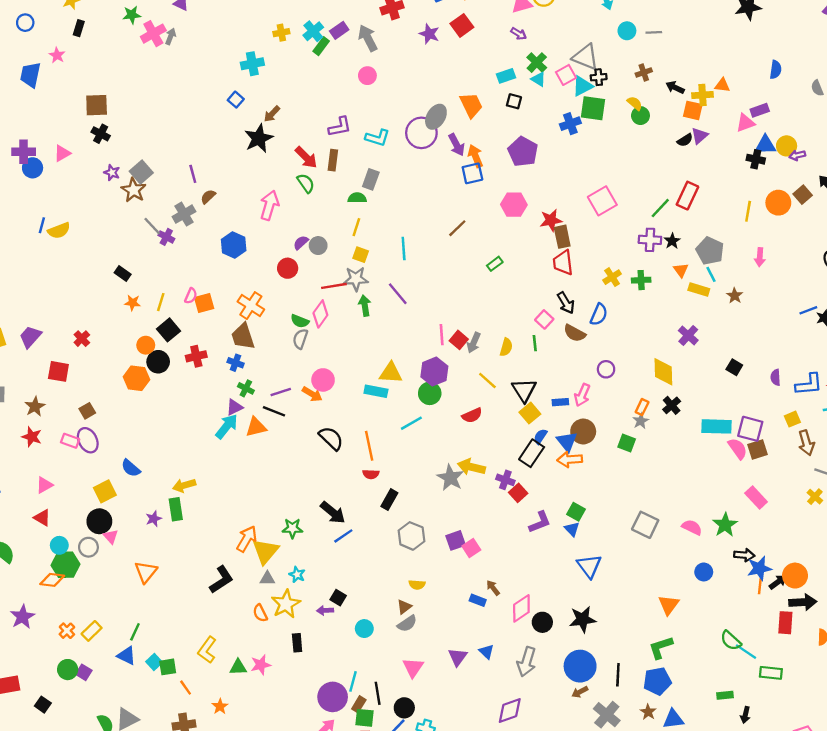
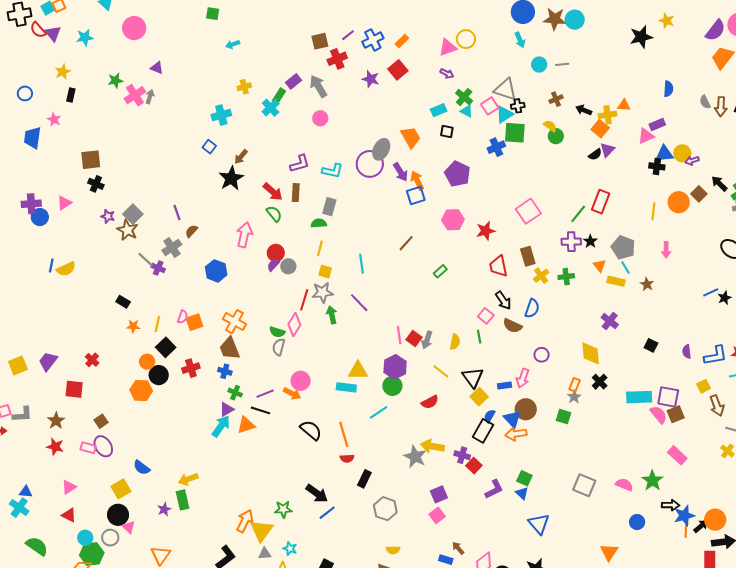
cyan cross: (313, 31) -> (271, 108), moved
orange square: (693, 110) -> (600, 129), turned 30
brown rectangle: (562, 237) -> (528, 256), moved
red circle: (288, 268) -> (276, 253), moved
red line: (334, 286) -> (304, 300), turned -60
purple square: (456, 540) -> (439, 494), moved

